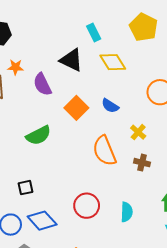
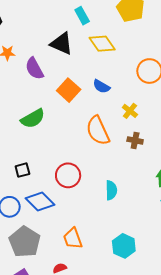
red circle: (87, 206) -> (68, 175), moved
cyan semicircle: (127, 212) -> (111, 190), moved

